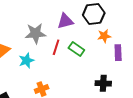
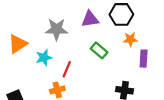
red line: (56, 47) -> (67, 69), moved

